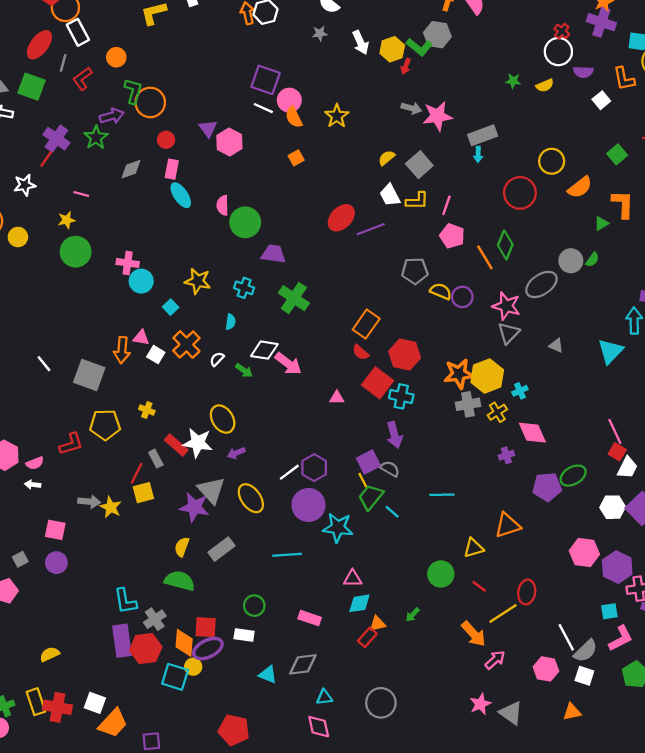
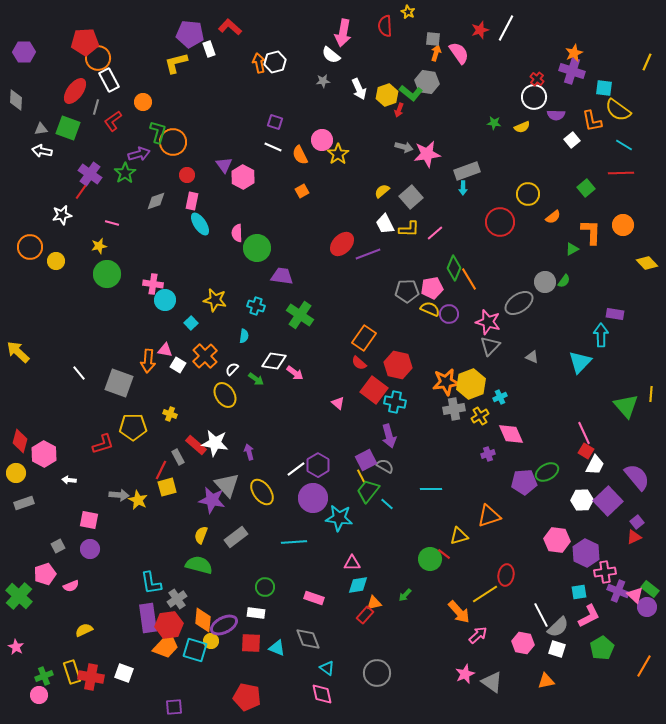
purple square: (266, 80) -> (275, 122), size x0.6
pink circle: (289, 100) -> (322, 140), moved
orange semicircle: (580, 187) -> (553, 217), size x0.7
pink line: (446, 205) -> (435, 233), turned 30
pink pentagon: (452, 236) -> (432, 288), moved, turned -30
green diamond: (505, 245) -> (454, 268), moved
pink arrow: (288, 364) -> (295, 373), size x0.7
pink triangle: (337, 398) -> (338, 403), turned 40
yellow ellipse: (223, 419) -> (225, 395), moved
purple arrow: (236, 453) -> (249, 452), turned 98
pink semicircle: (35, 463) -> (71, 586), moved
red line: (479, 586) -> (444, 554), moved
red square: (206, 627) -> (251, 643), moved
gray diamond: (303, 664) -> (308, 639), turned 76
cyan triangle: (324, 697) -> (327, 668), turned 42
orange trapezoid: (113, 723) -> (166, 646), moved

